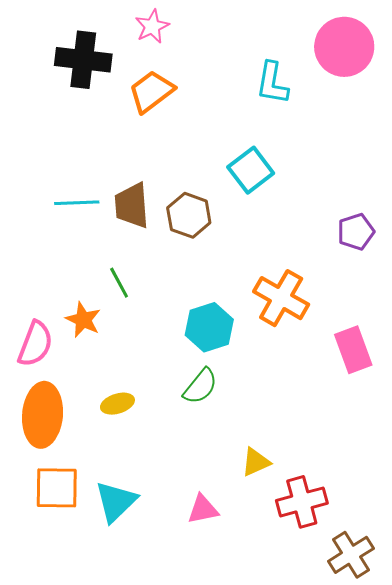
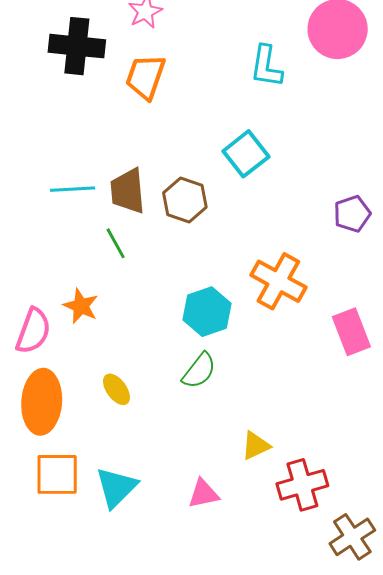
orange trapezoid: (151, 91) -> (145, 77), turned -33
green line: (119, 283) -> (116, 243), moved
yellow ellipse: (117, 404) -> (116, 389), turned 72

